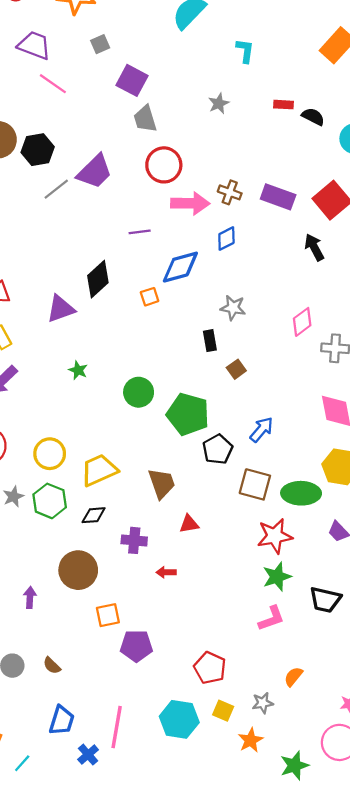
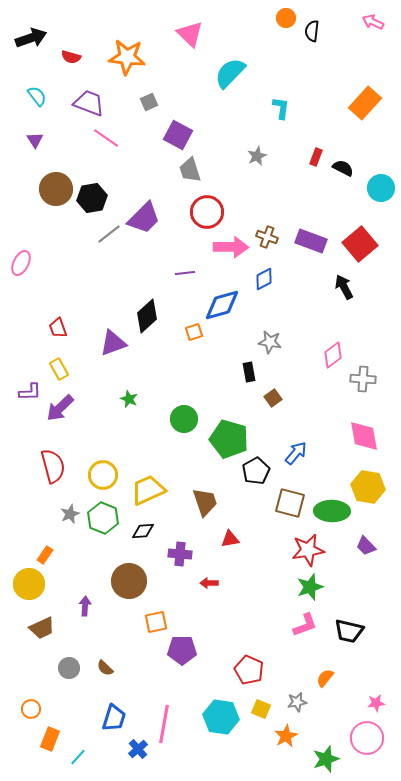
red rectangle: (283, 105) -> (316, 157), turned -72
black trapezoid: (325, 600) -> (349, 631), moved

